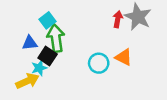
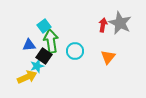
orange triangle: (124, 57) -> (108, 57), turned 42
cyan circle: (99, 63) -> (75, 51), moved

